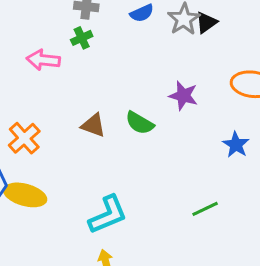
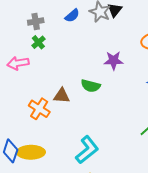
orange cross: (24, 138) -> (39, 109), moved

